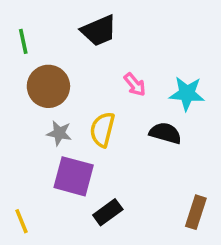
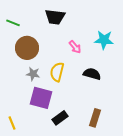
black trapezoid: (99, 31) -> (55, 17), turned 30
green line: (23, 41) -> (13, 23), turned -56
cyan star: (187, 94) -> (104, 40), moved
brown rectangle: (196, 212) -> (95, 118), moved

